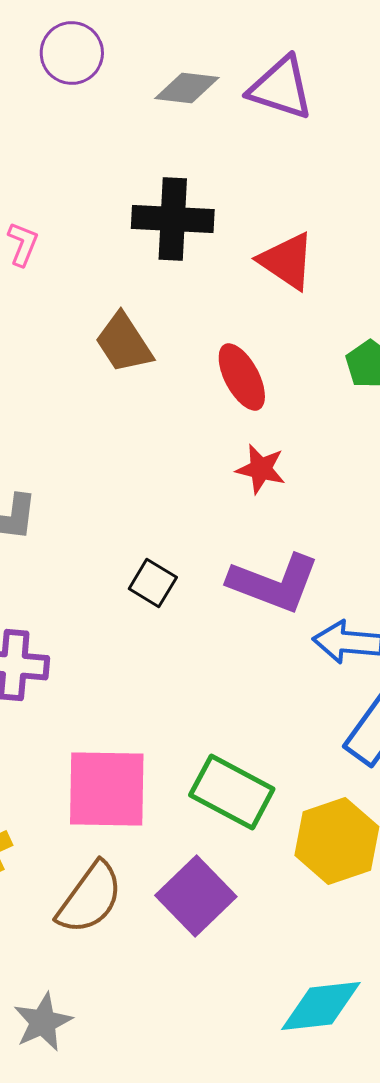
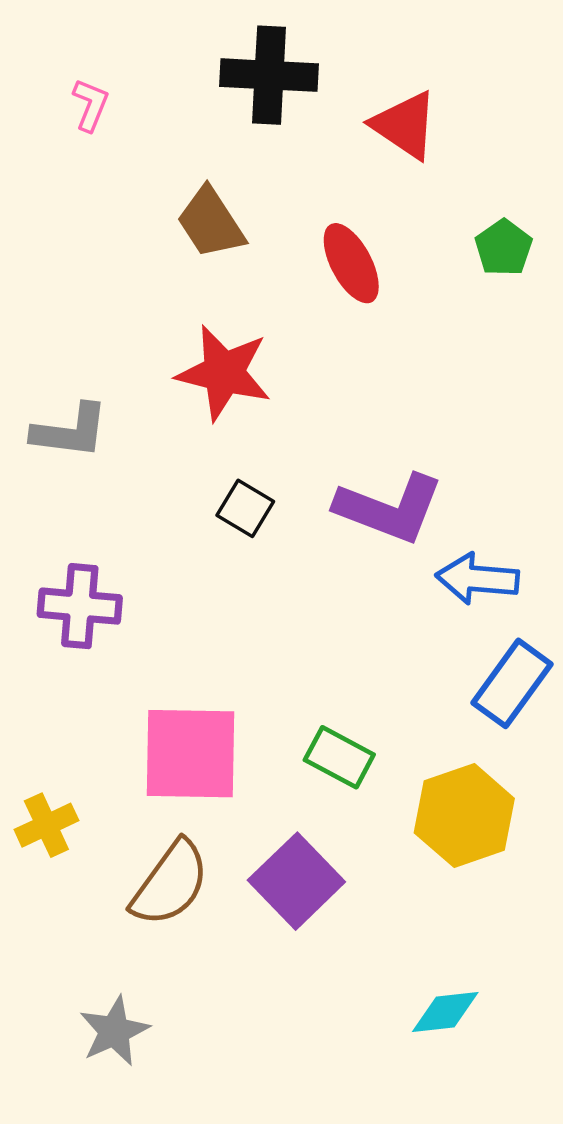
red star: (261, 469) -> (224, 373), moved, size x1.6
green rectangle: (232, 792) -> (339, 757), size x0.7
cyan diamond: (321, 1006) -> (445, 1012), size x0.7

